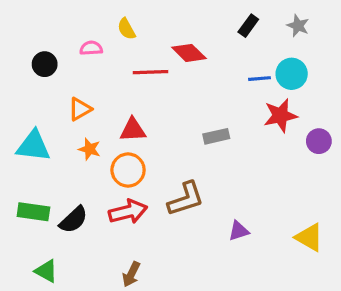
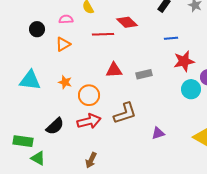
cyan circle: (292, 74) -> (191, 89), moved
orange triangle: (80, 109) -> (63, 44), moved
red triangle: (133, 130) -> (114, 70), moved
green rectangle: (33, 212) -> (23, 141), moved

